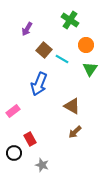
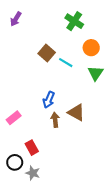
purple arrow: (27, 29) -> (16, 19), moved
blue arrow: (39, 84) -> (49, 100), moved, size x0.7
brown arrow: (75, 132) -> (55, 120), moved, turned 128
gray star: (42, 165) -> (33, 173), moved

